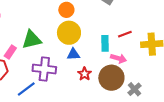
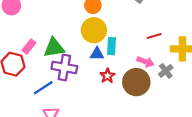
green triangle: (32, 40) -> (54, 48), moved
cyan rectangle: (105, 43) -> (112, 46), moved
gray cross: (135, 89) -> (166, 71), moved

